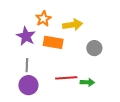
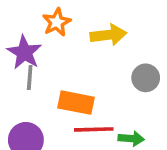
orange rectangle: (53, 42) -> (76, 103), moved
gray line: (27, 65) -> (30, 77), moved

